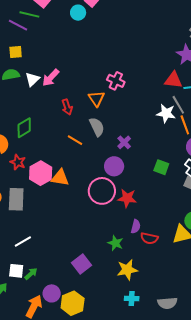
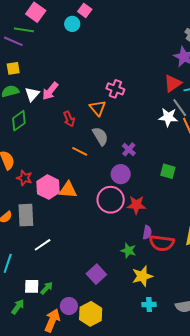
red triangle: (173, 80) -> (173, 83), turned -36
green diamond: (24, 128) -> (19, 121), moved
red semicircle: (149, 238) -> (162, 243), size x1.4
white line: (23, 241) -> (43, 245), moved

